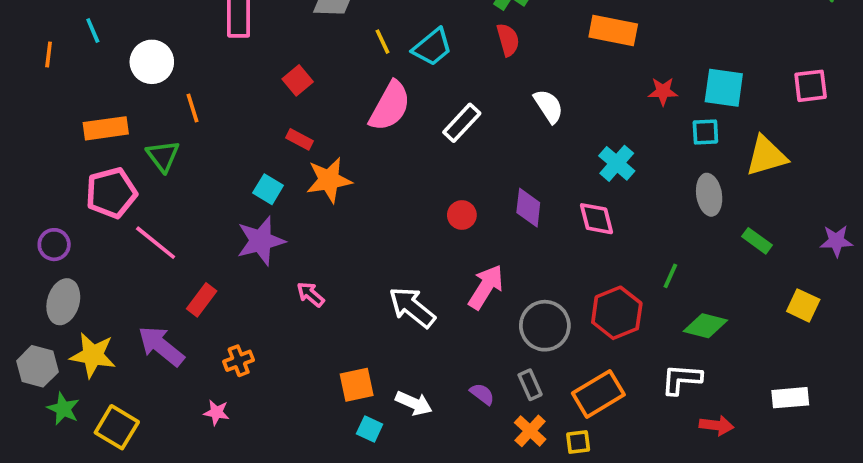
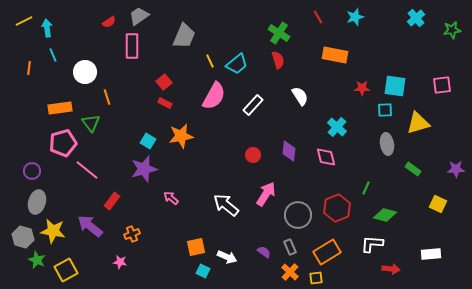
red rectangle: (299, 139) -> (165, 103), moved
yellow square: (117, 427) -> (66, 270), turned 30

